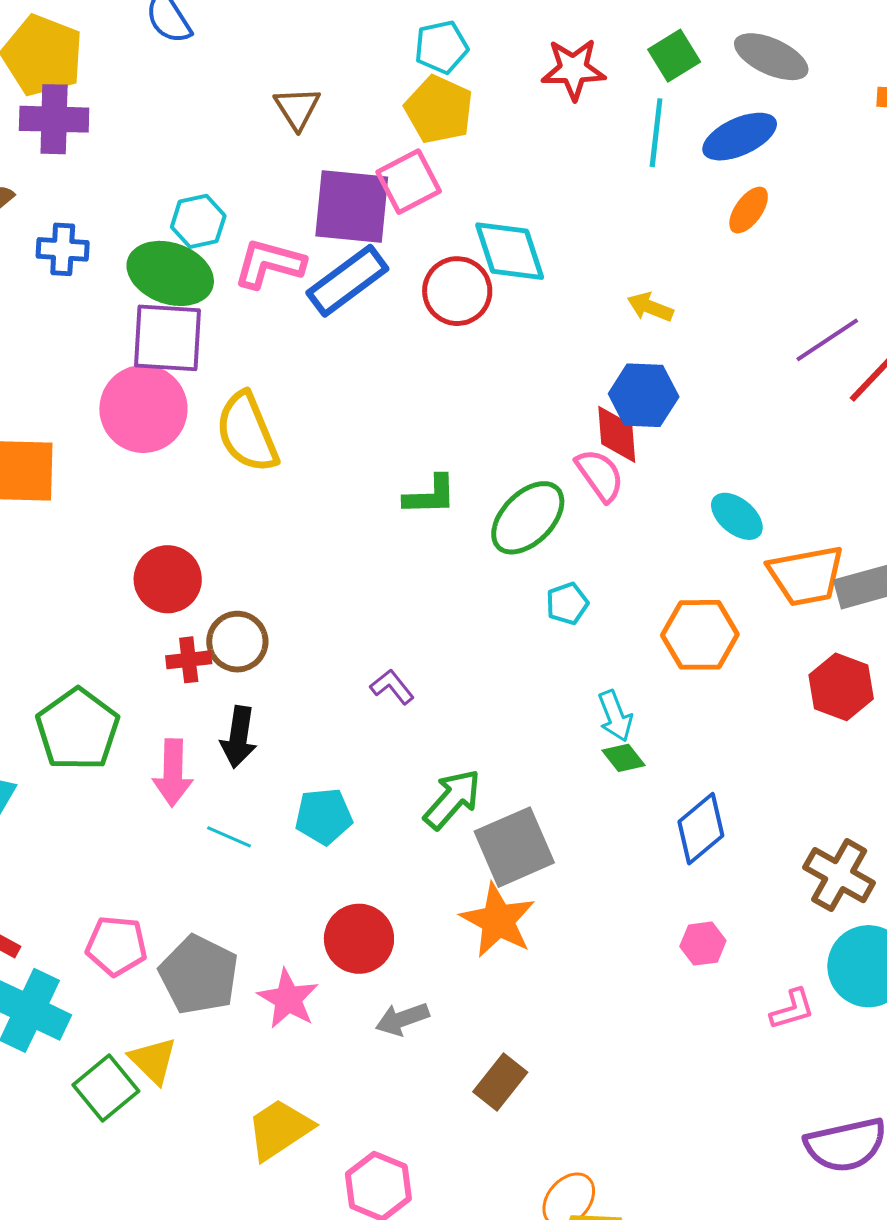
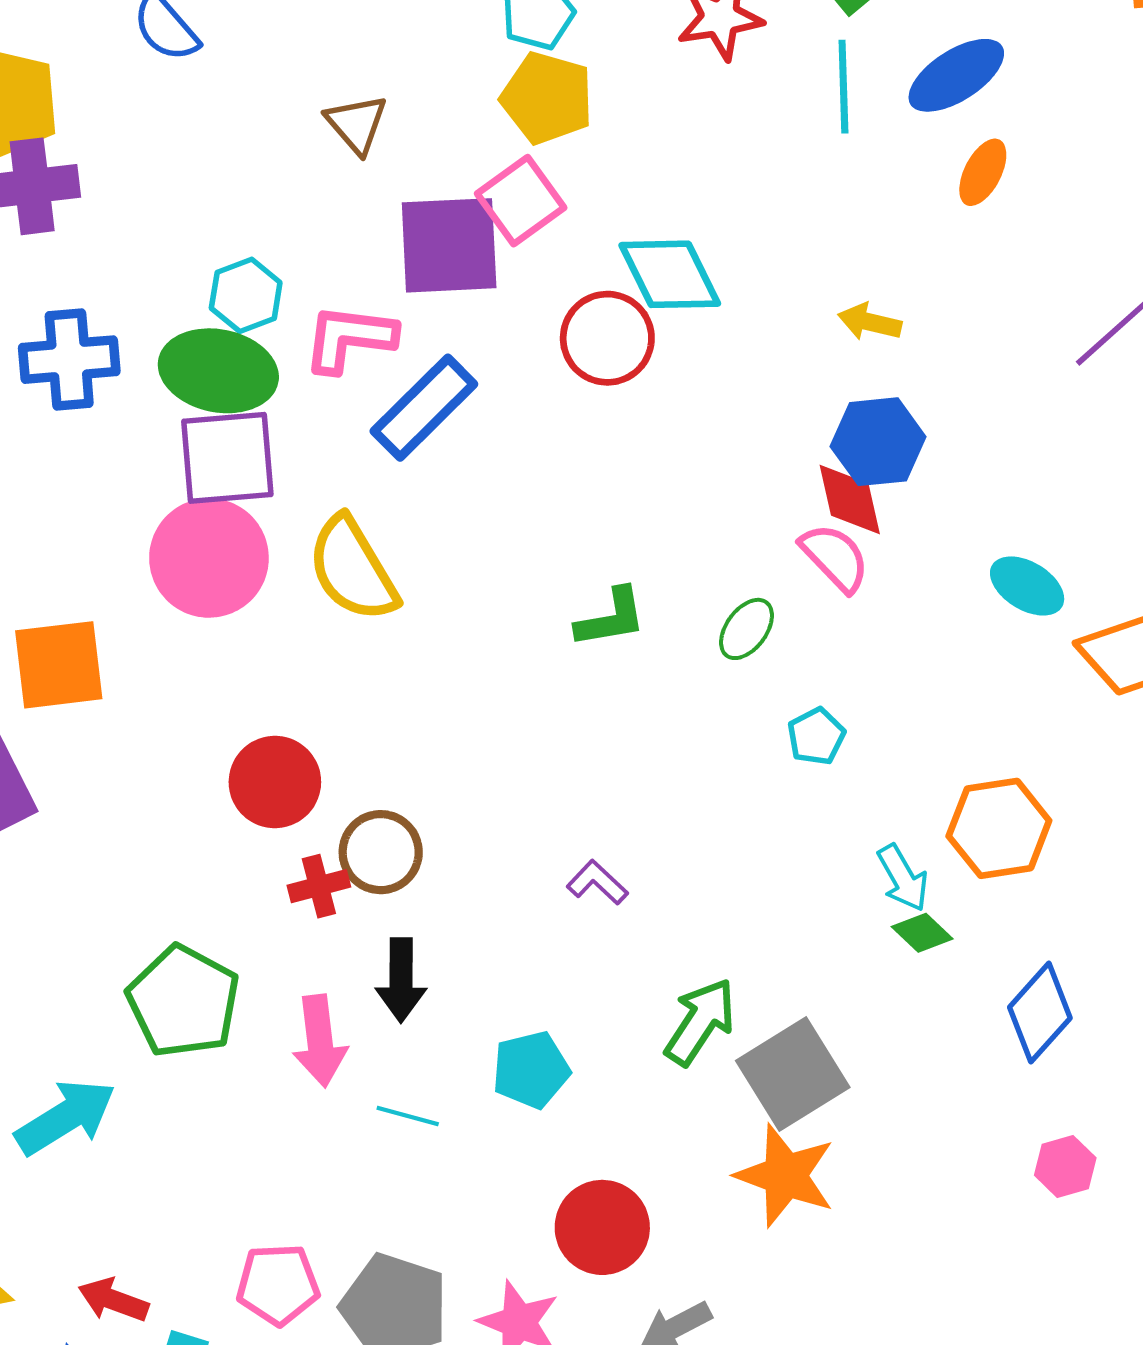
blue cross: (63, 249) -> (69, 360), size x1.4
blue rectangle: (347, 281) -> (424, 408), moved
green ellipse: (528, 518) -> (746, 629), size x0.6
orange hexagon: (700, 635) -> (999, 828), moved

